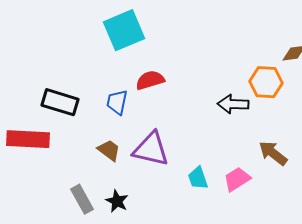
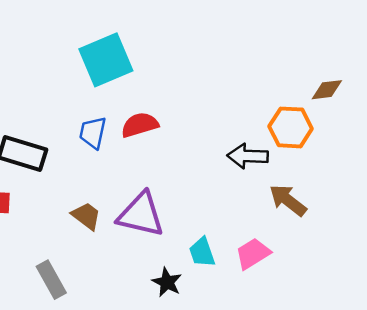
blue trapezoid: (117, 102) -> (93, 133), moved
brown arrow: (273, 153) -> (288, 200), moved
black star: (117, 201) -> (167, 282), moved

